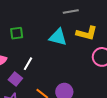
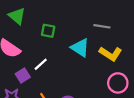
green square: (17, 33) -> (48, 31), moved

